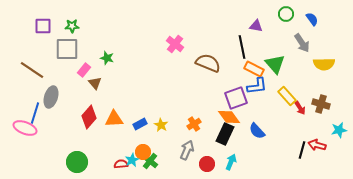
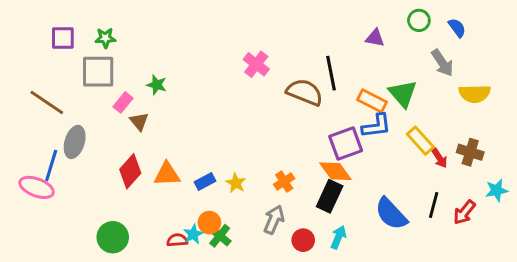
black line: (242, 47) -> (331, 73), moved
blue semicircle: (257, 131) -> (391, 214), moved, size x1.4
red arrow: (317, 145) -> (464, 212), turned -66
black line: (302, 150) -> (434, 205), moved

